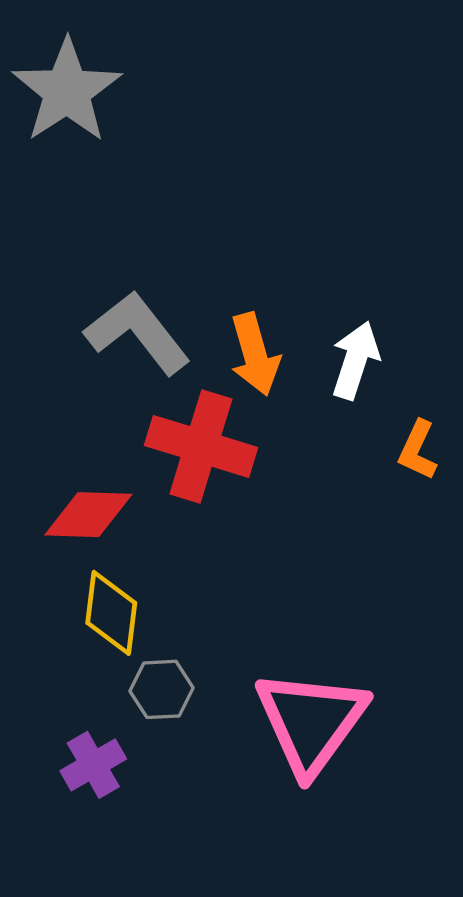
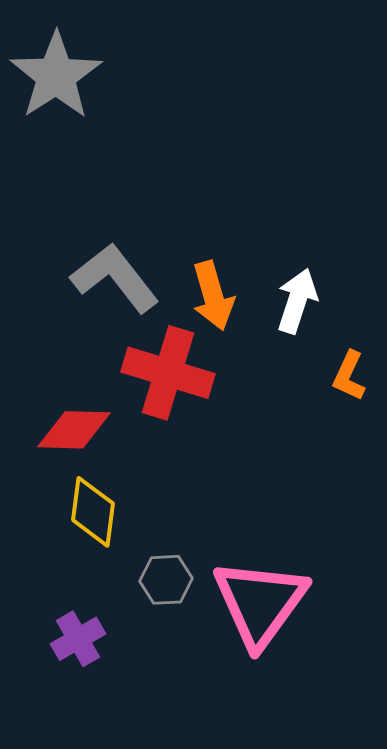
gray hexagon: (161, 689) -> (166, 580), moved

